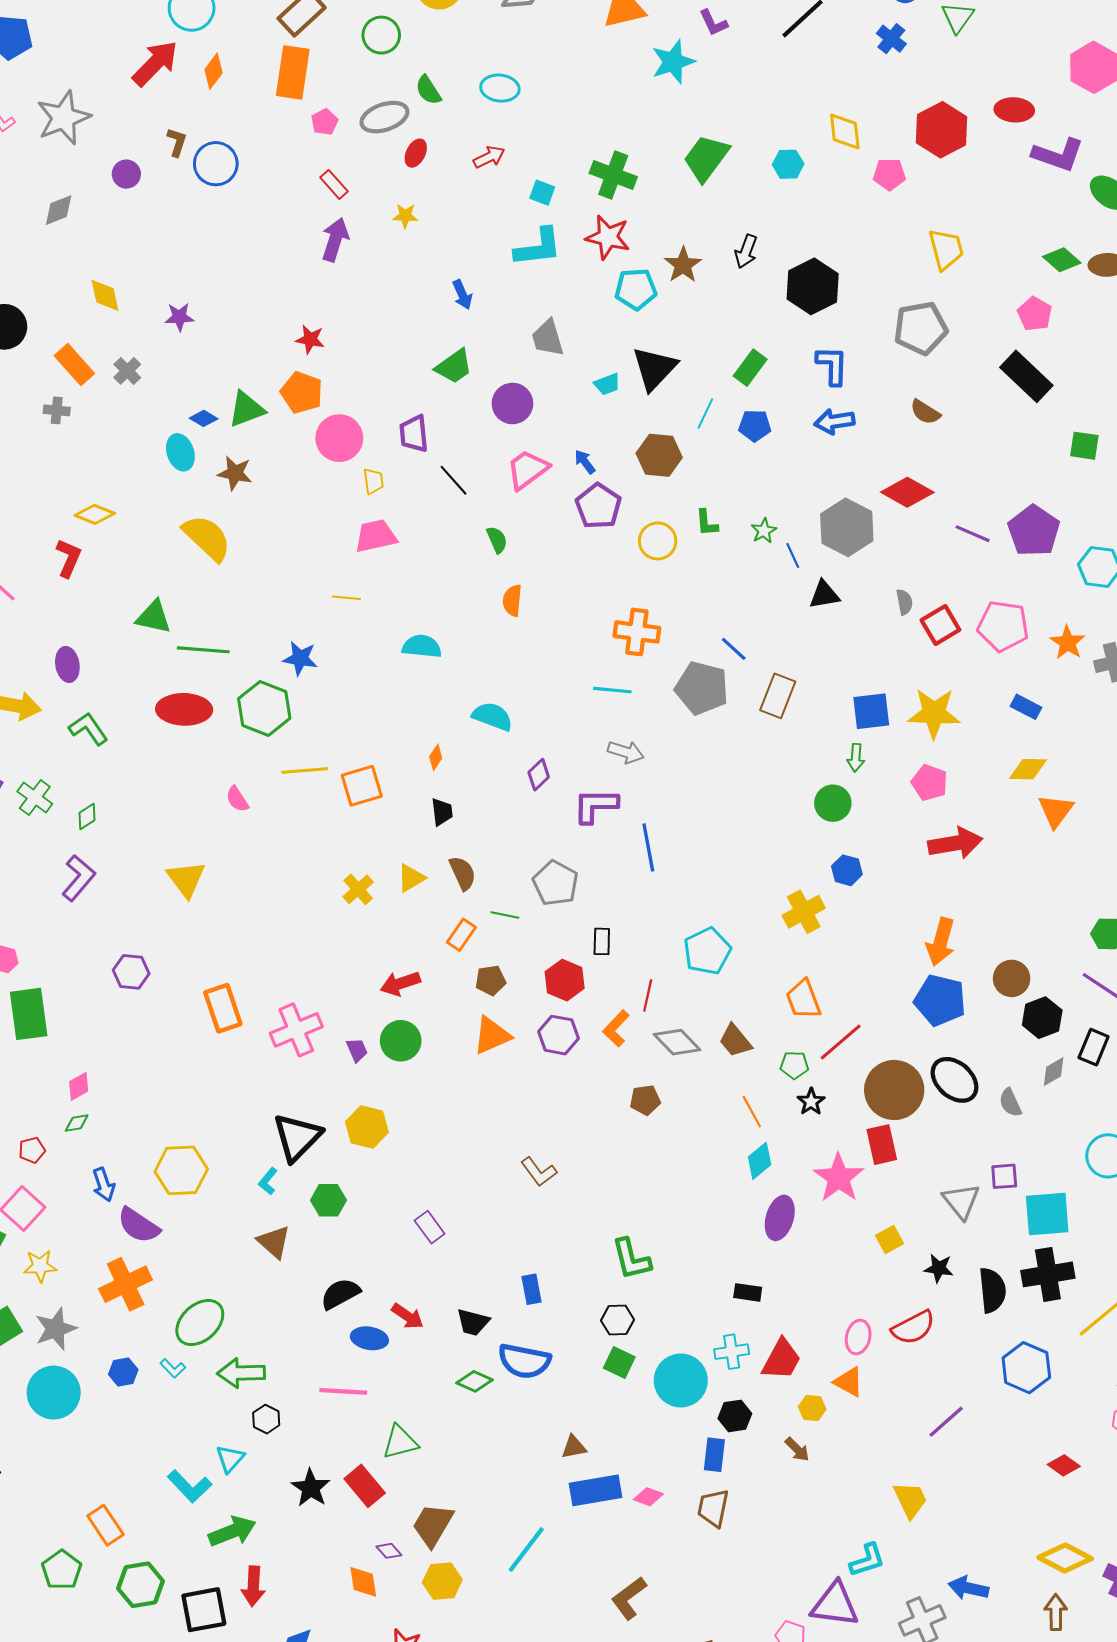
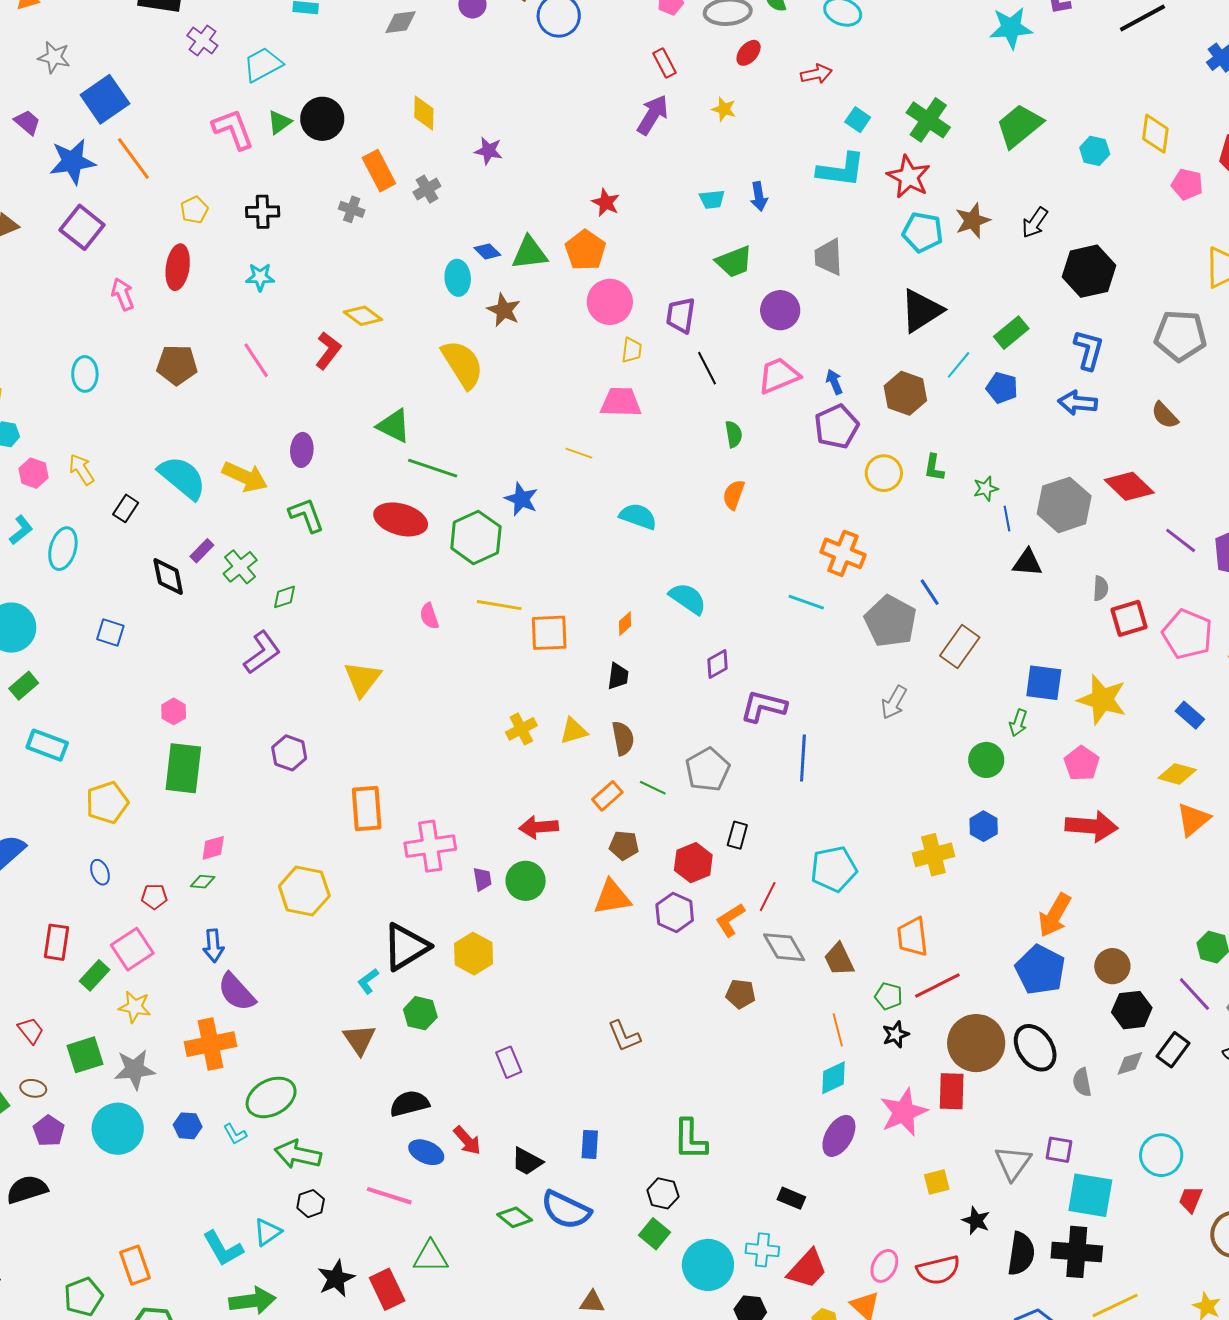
cyan trapezoid: (607, 384) -> (712, 199), moved
gray arrow: (626, 752) -> (894, 702), moved, turned 88
yellow hexagon: (181, 1170) -> (304, 891), moved

